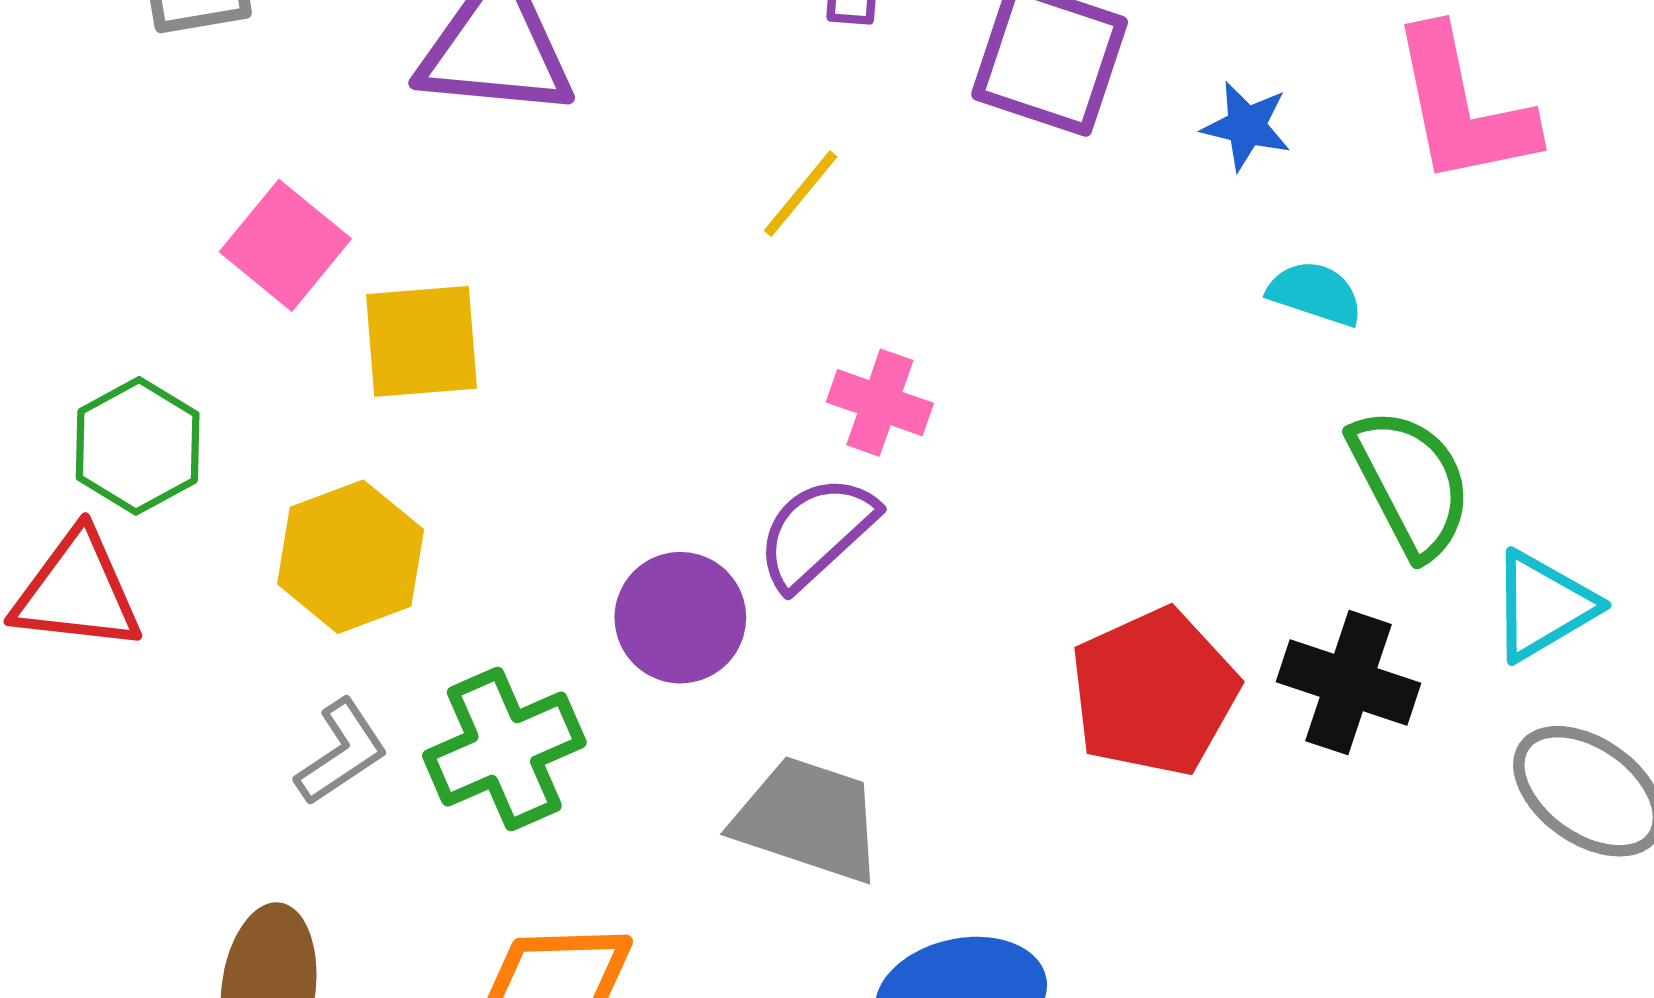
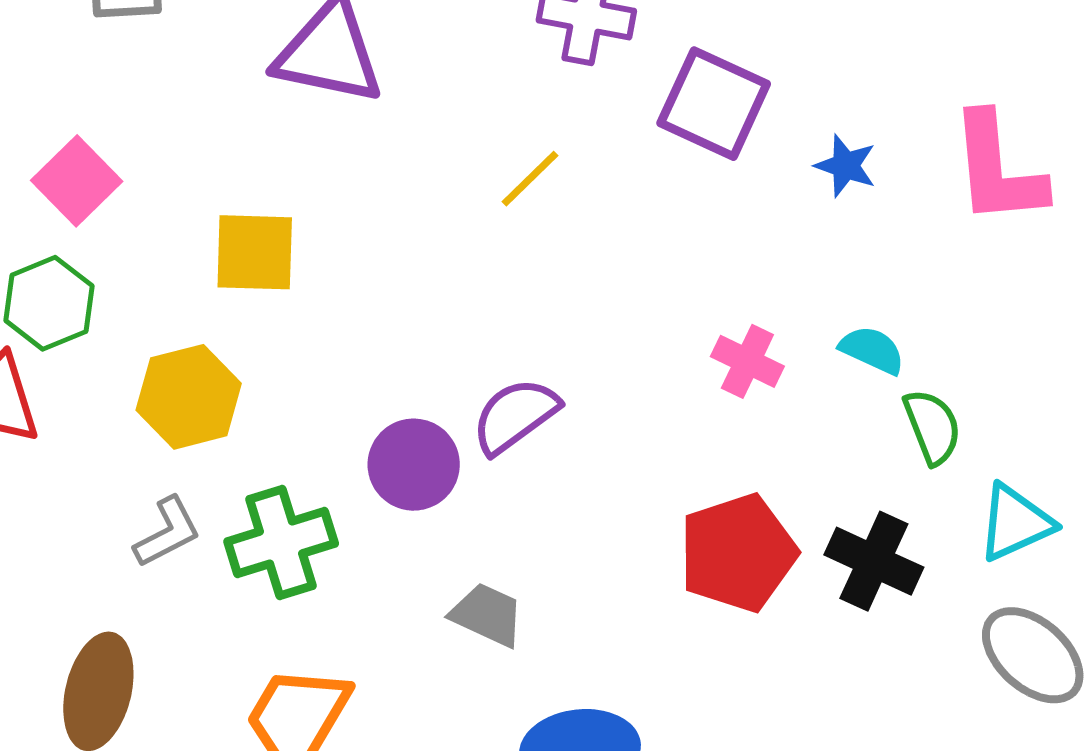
pink square: (285, 245) -> (77, 181), moved
cyan semicircle: (1315, 293) -> (872, 350), moved
pink cross: (880, 403) -> (747, 361), moved
green semicircle: (1411, 483) -> (932, 427), size x0.7
gray trapezoid: (808, 819) -> (487, 615), size x0.7

